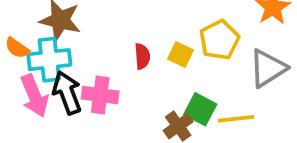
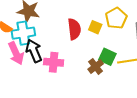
red semicircle: (142, 56) -> (74, 29), size x1.5
pink cross: (100, 95) -> (54, 62), moved

